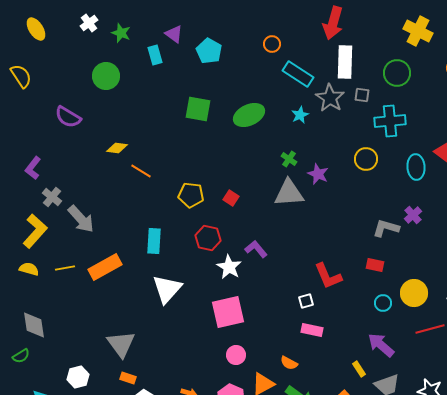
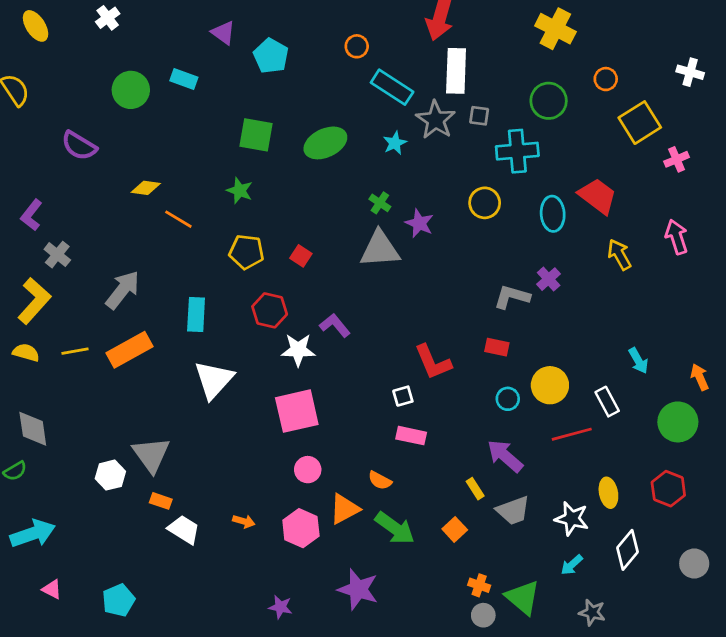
green star: (121, 33) -> (240, 191), moved
cyan rectangle: (155, 55) -> (184, 79), moved, turned -54
green circle: (397, 73) -> (549, 101), moved
gray arrow: (81, 219) -> (123, 290), moved, turned -100
white star: (229, 267) -> (298, 350), turned -30
white hexagon: (78, 377) -> (110, 475), moved

